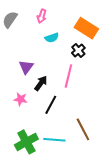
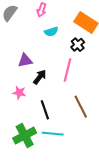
purple triangle: (26, 67) -> (25, 60), turned 42
black line: (51, 105) -> (45, 110), moved, turned -48
brown line: (83, 129) -> (81, 107), moved

